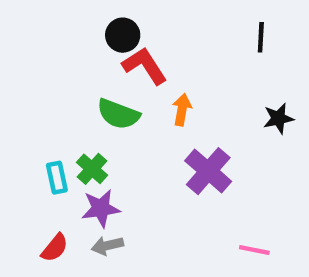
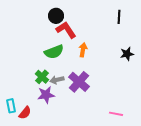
green semicircle: (118, 114) -> (54, 52), turned -42
purple cross: (208, 171) -> (79, 82), moved
cyan rectangle: (57, 178) -> (11, 106), moved
gray arrow: (107, 246) -> (57, 80), moved

